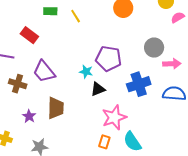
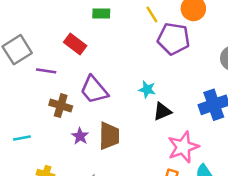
yellow line: (76, 16) -> (152, 15), moved
purple pentagon: (109, 59) -> (173, 39), moved
purple star: (29, 116) -> (80, 136), moved

